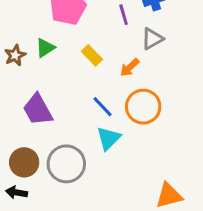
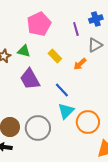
green triangle: (45, 48) -> (24, 51), turned 48
orange circle: (143, 107) -> (88, 122), moved
purple trapezoid: (38, 110) -> (30, 79), moved

